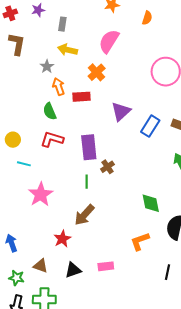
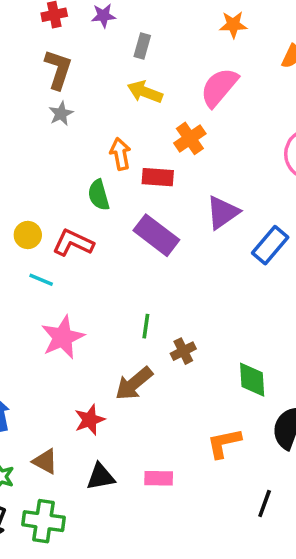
gray star: (47, 66) -> (61, 114), moved
red L-shape: (52, 139) -> (73, 243), moved
purple rectangle: (89, 147) -> (156, 235), moved, turned -55
brown cross: (107, 167) -> (183, 351), moved

